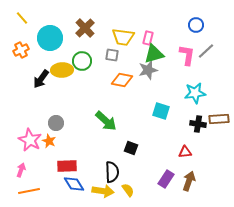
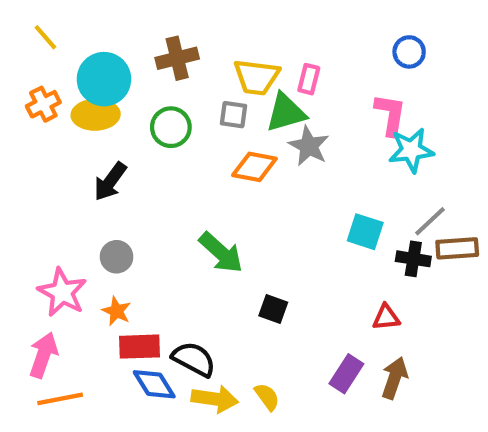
brown cross: (85, 28) -> (177, 58), turned 30
gray line: (206, 51) -> (430, 221), moved
green triangle: (154, 54) -> (286, 113), moved
yellow ellipse: (62, 70) -> (96, 115), moved
gray star: (148, 70) -> (309, 146), turned -30
black arrow: (41, 79) -> (110, 182), moved
cyan star: (195, 93) -> (411, 150), moved
cyan square: (161, 111) -> (365, 232), moved
orange star: (49, 141) -> (117, 311), moved
pink arrow: (21, 170) -> (43, 355), size x1.5
black semicircle: (112, 172) -> (194, 359), moved, turned -60

